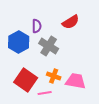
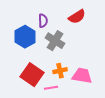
orange cross: (54, 76) -> (60, 71), turned -32

